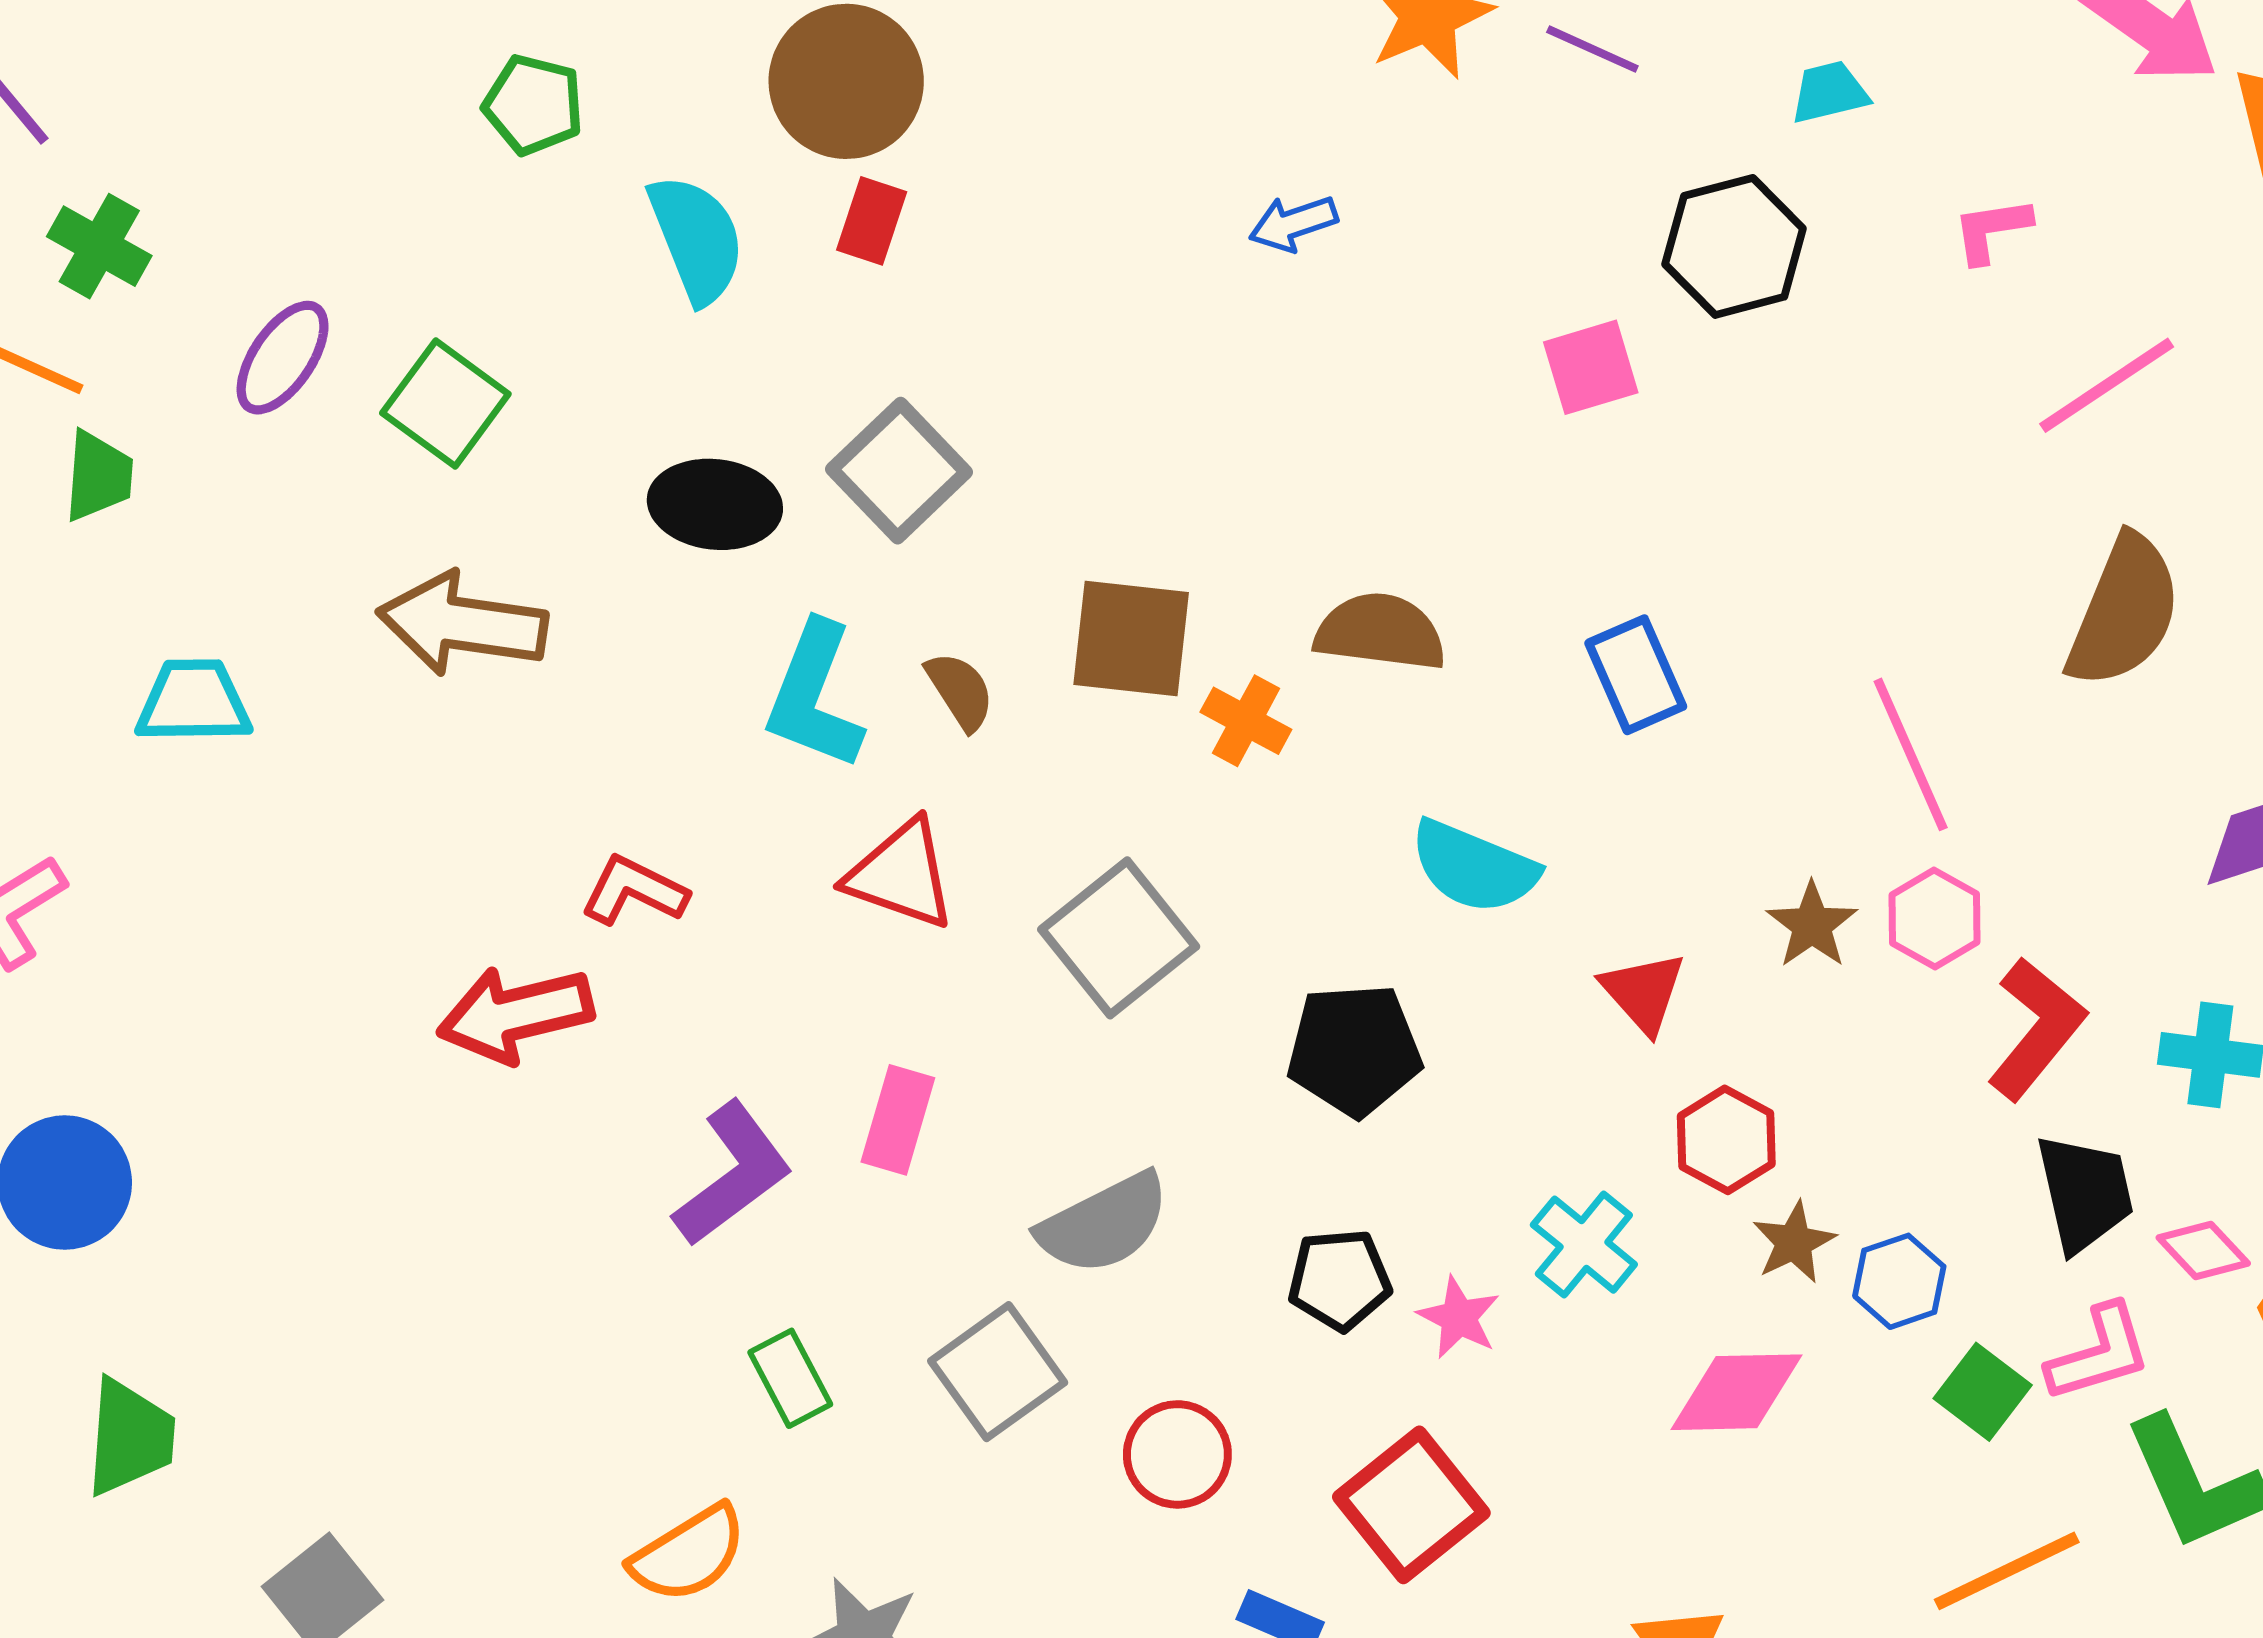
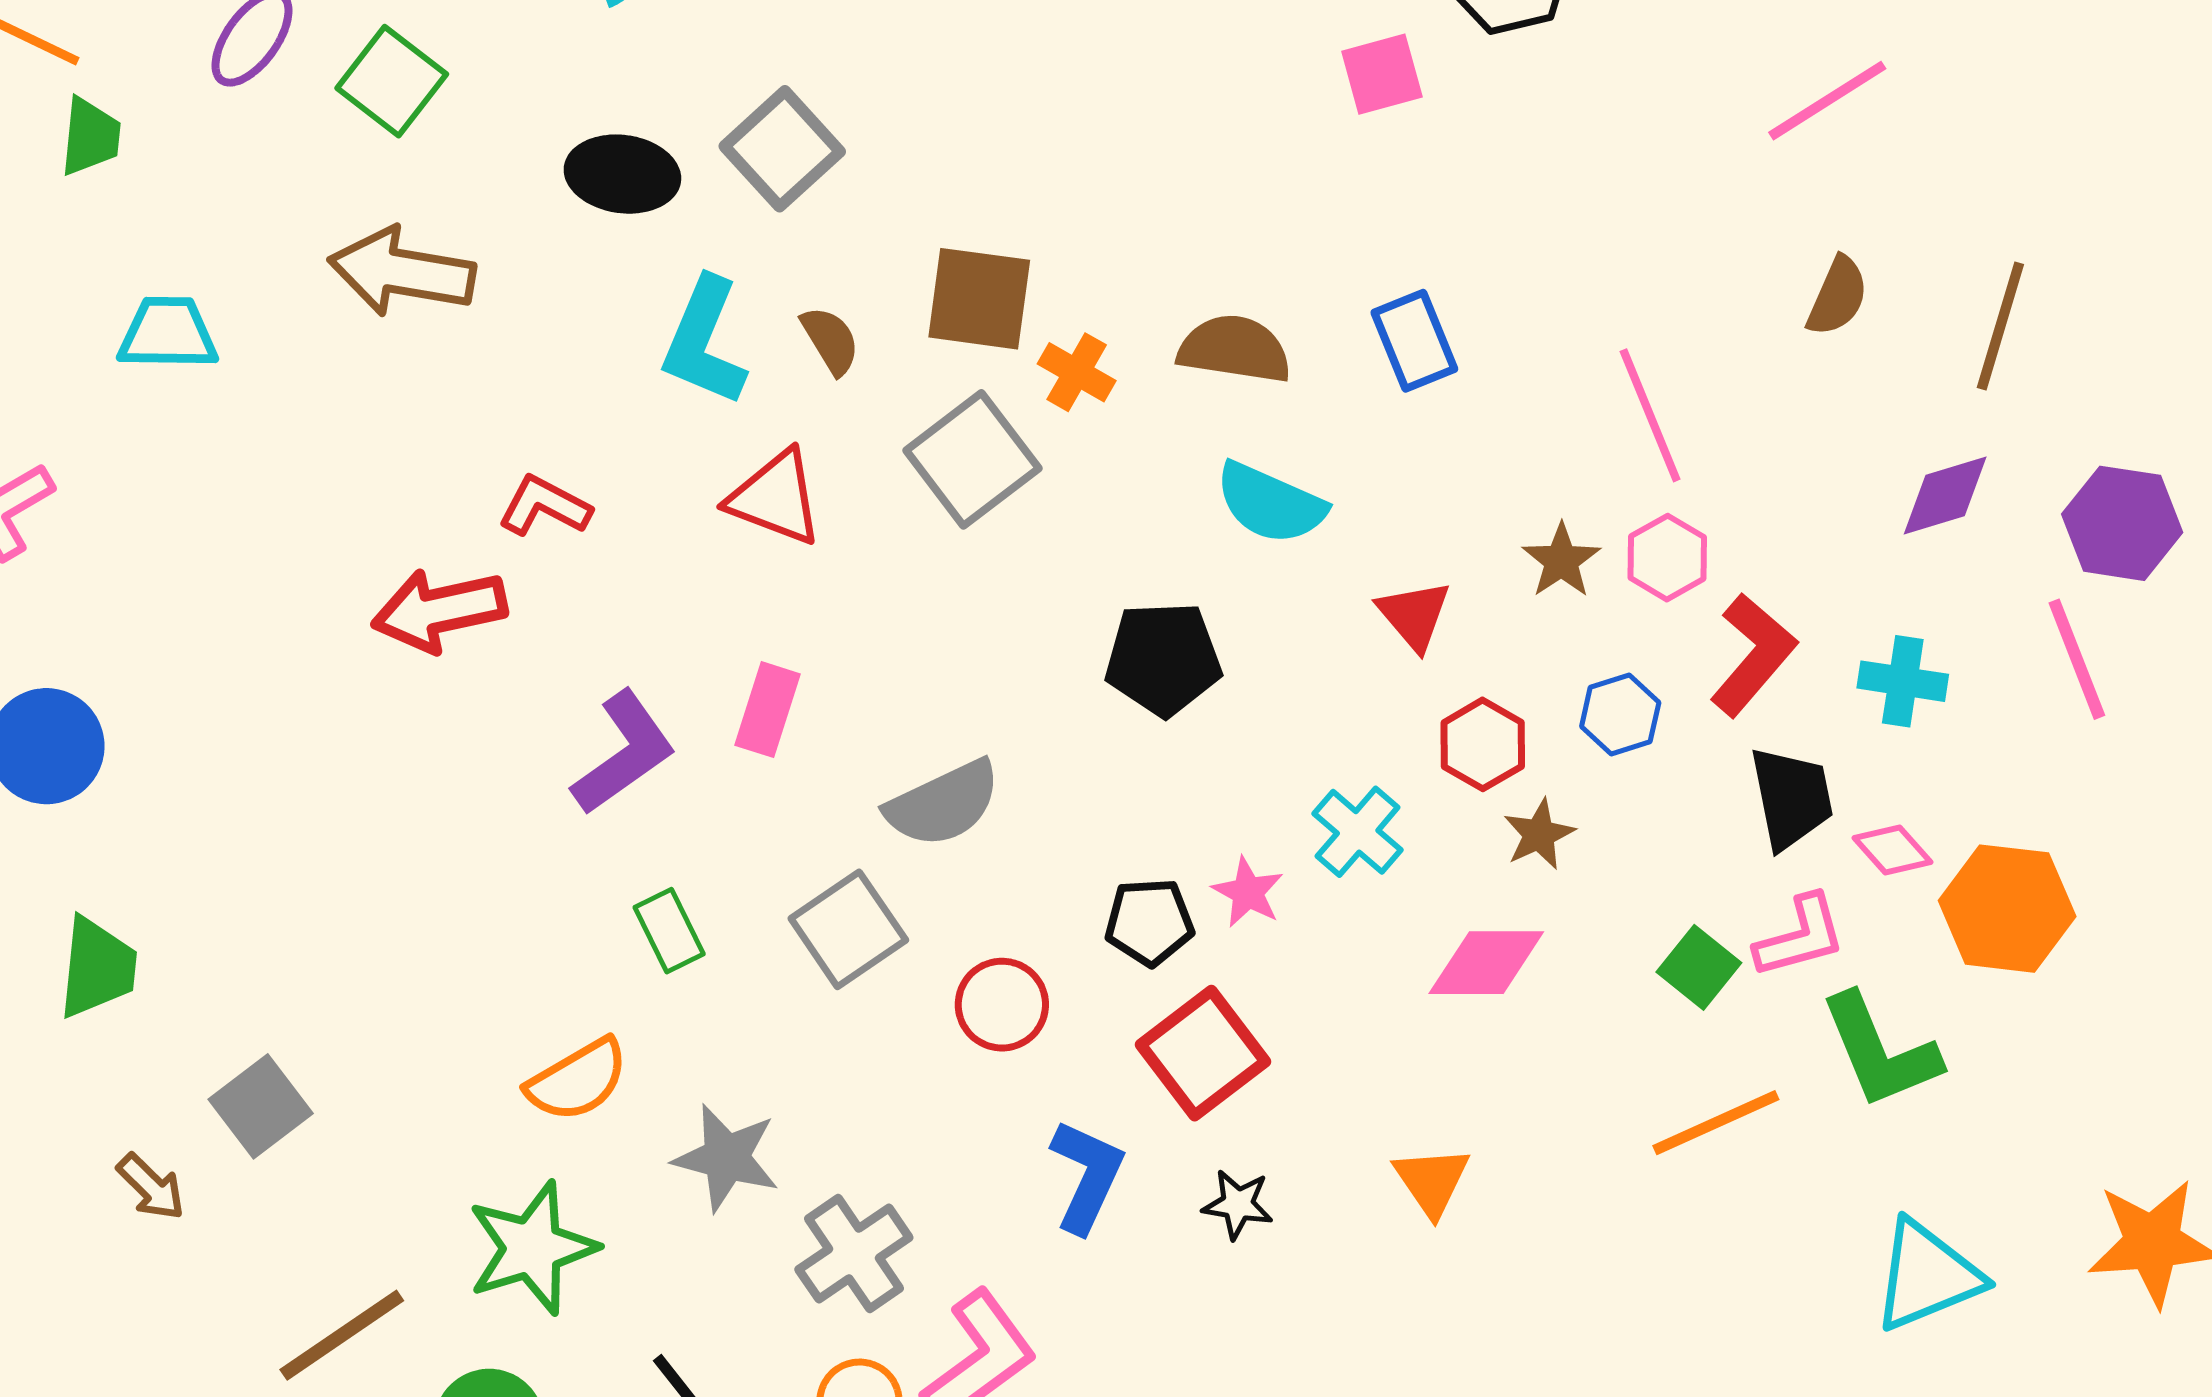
brown semicircle: (2124, 611) -> (1838, 296), size x0.6
brown semicircle: (1380, 632) -> (1235, 349), moved
gray square: (1119, 938) -> (972, 459), moved
black pentagon: (1339, 1280) -> (1149, 922), moved
blue hexagon: (1899, 1281) -> (1620, 715), moved

